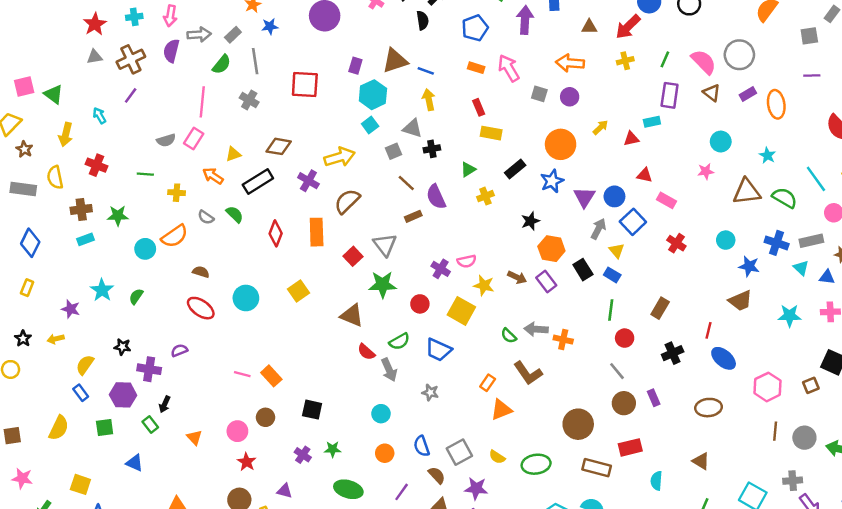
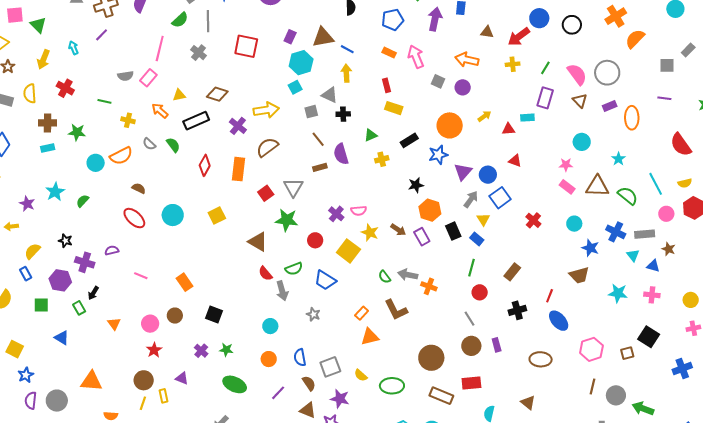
pink rectangle: (667, 200) -> (567, 187), moved
pink line: (242, 374) -> (141, 276), moved

